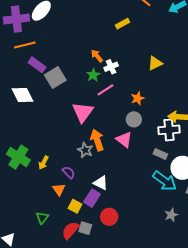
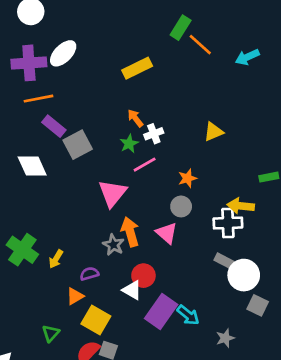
yellow rectangle: (123, 24) -> (137, 68), moved, size x1.5
gray rectangle: (160, 154) -> (224, 261), moved
purple semicircle: (69, 172) -> (89, 274), turned -64
cyan arrow: (165, 181) -> (188, 315), moved, size x0.7
orange triangle: (59, 189) -> (75, 296), turned 32
purple rectangle: (92, 198) -> (161, 311), moved, size x1.4
yellow square: (75, 206) -> (96, 320), size x1.5
red circle: (109, 217) -> (143, 276), moved

